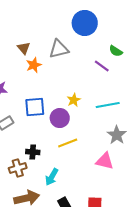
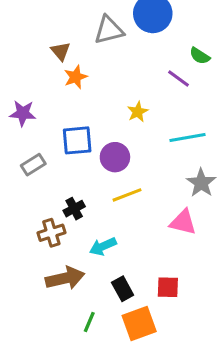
gray triangle: (59, 49) -> (109, 30), moved
yellow star: (74, 100) -> (138, 112), moved
black cross: (33, 152) -> (74, 209), turned -32
cyan arrow: (52, 177) -> (103, 246), turned 36

